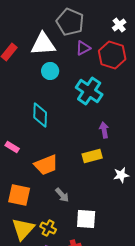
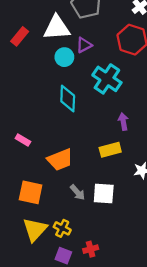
purple triangle: (83, 48) -> (84, 45), moved
cyan diamond: (40, 115) -> (68, 99), moved
white square: (86, 219) -> (104, 193), moved

